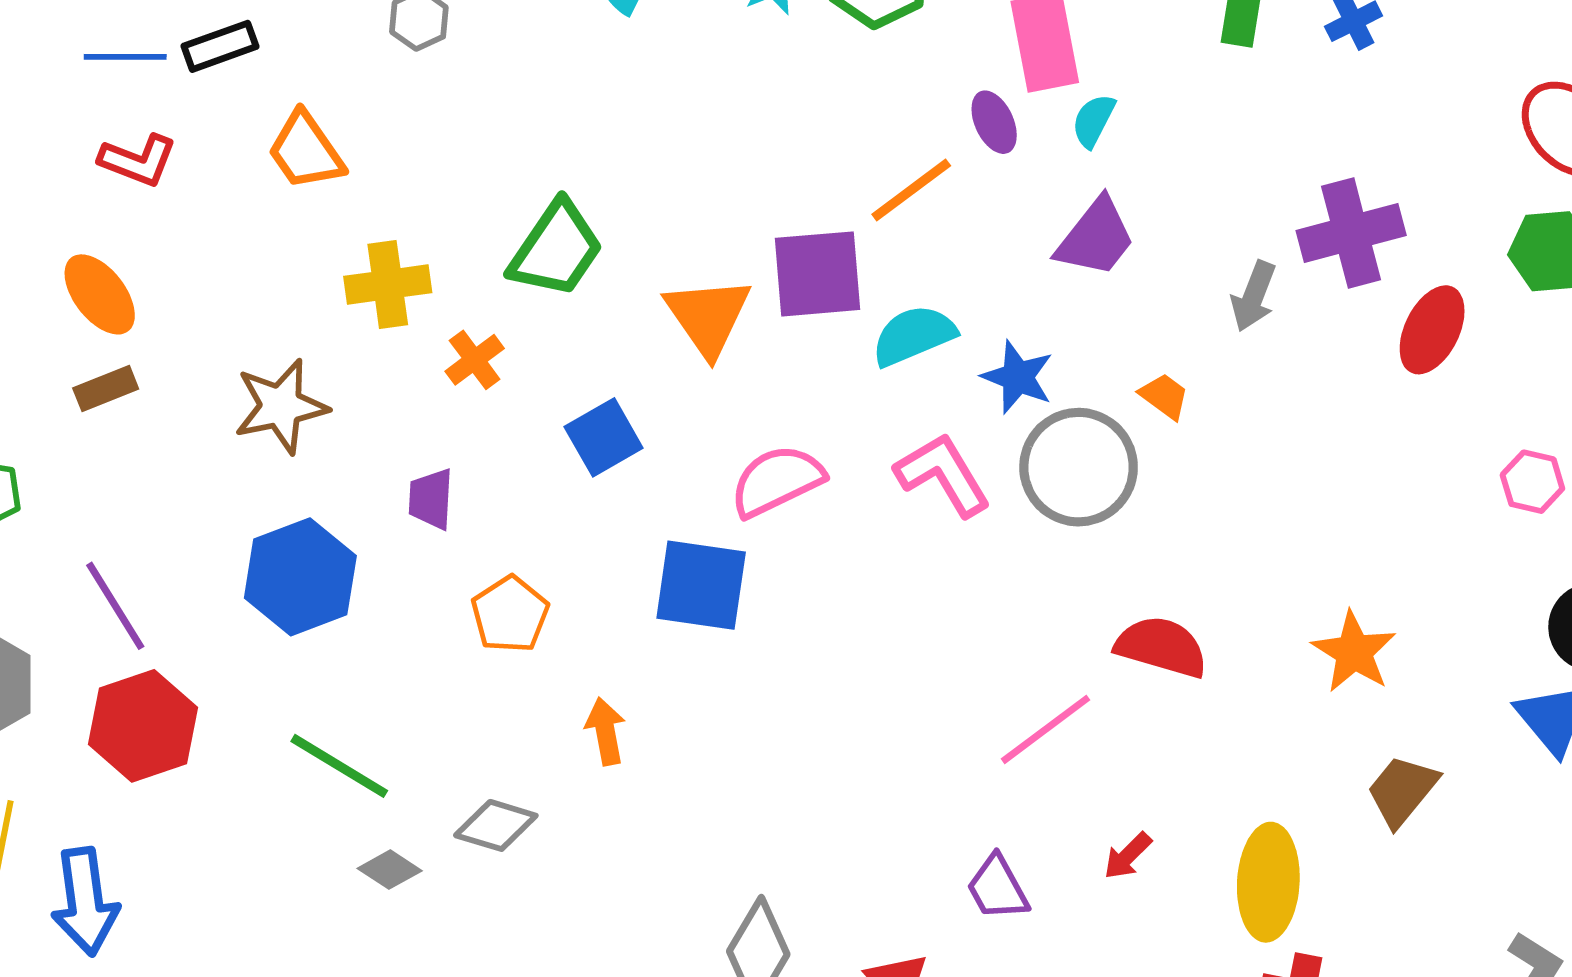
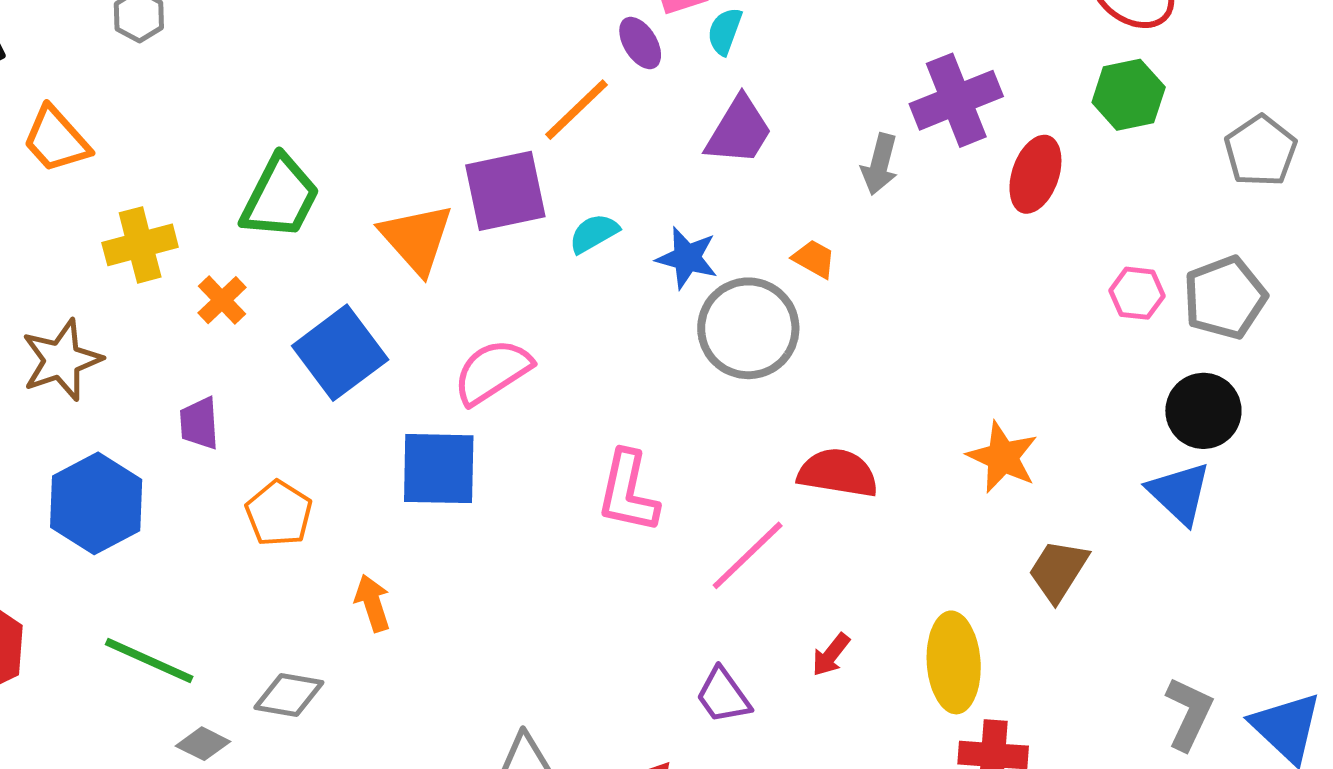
cyan semicircle: (914, 335) -> (594, 233), size x0.7
blue square: (604, 437) -> (340, 353), size x1.4
pink L-shape: (943, 475) -> (628, 492), moved, turned -130

